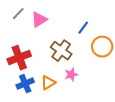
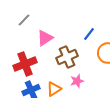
pink triangle: (39, 20) -> (45, 38), moved
brown cross: (61, 51) -> (67, 57), turned 30

